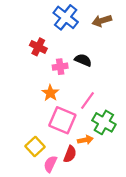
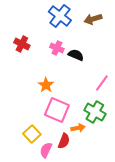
red cross: (38, 47) -> (22, 44), moved
pink cross: (60, 67) -> (57, 48), moved, turned 32
pink line: (88, 101) -> (102, 83), moved

